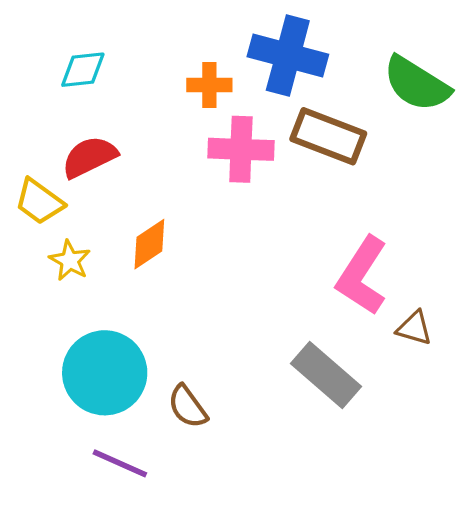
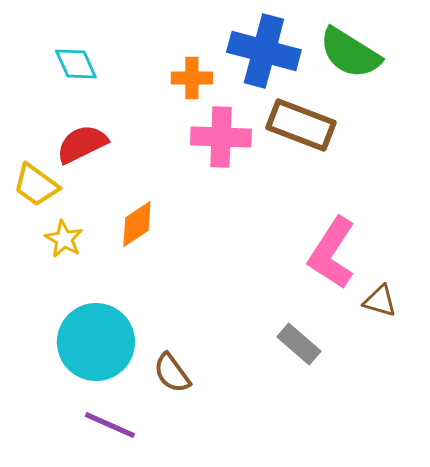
cyan diamond: (83, 70) -> (76, 64), turned 72
green semicircle: (417, 84) -> (350, 53), moved
gray rectangle: (326, 375) -> (299, 344), size x0.7

